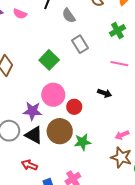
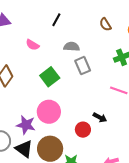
pink semicircle: (20, 14) -> (32, 45), moved
gray semicircle: (69, 16) -> (72, 47), moved, turned 119
red circle: (74, 107) -> (83, 130), moved

